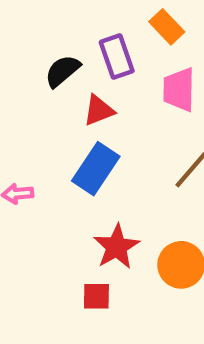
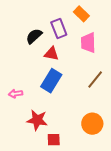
red triangle: (99, 110) -> (51, 54), turned 35
red star: (116, 247) -> (37, 120), moved, turned -30

